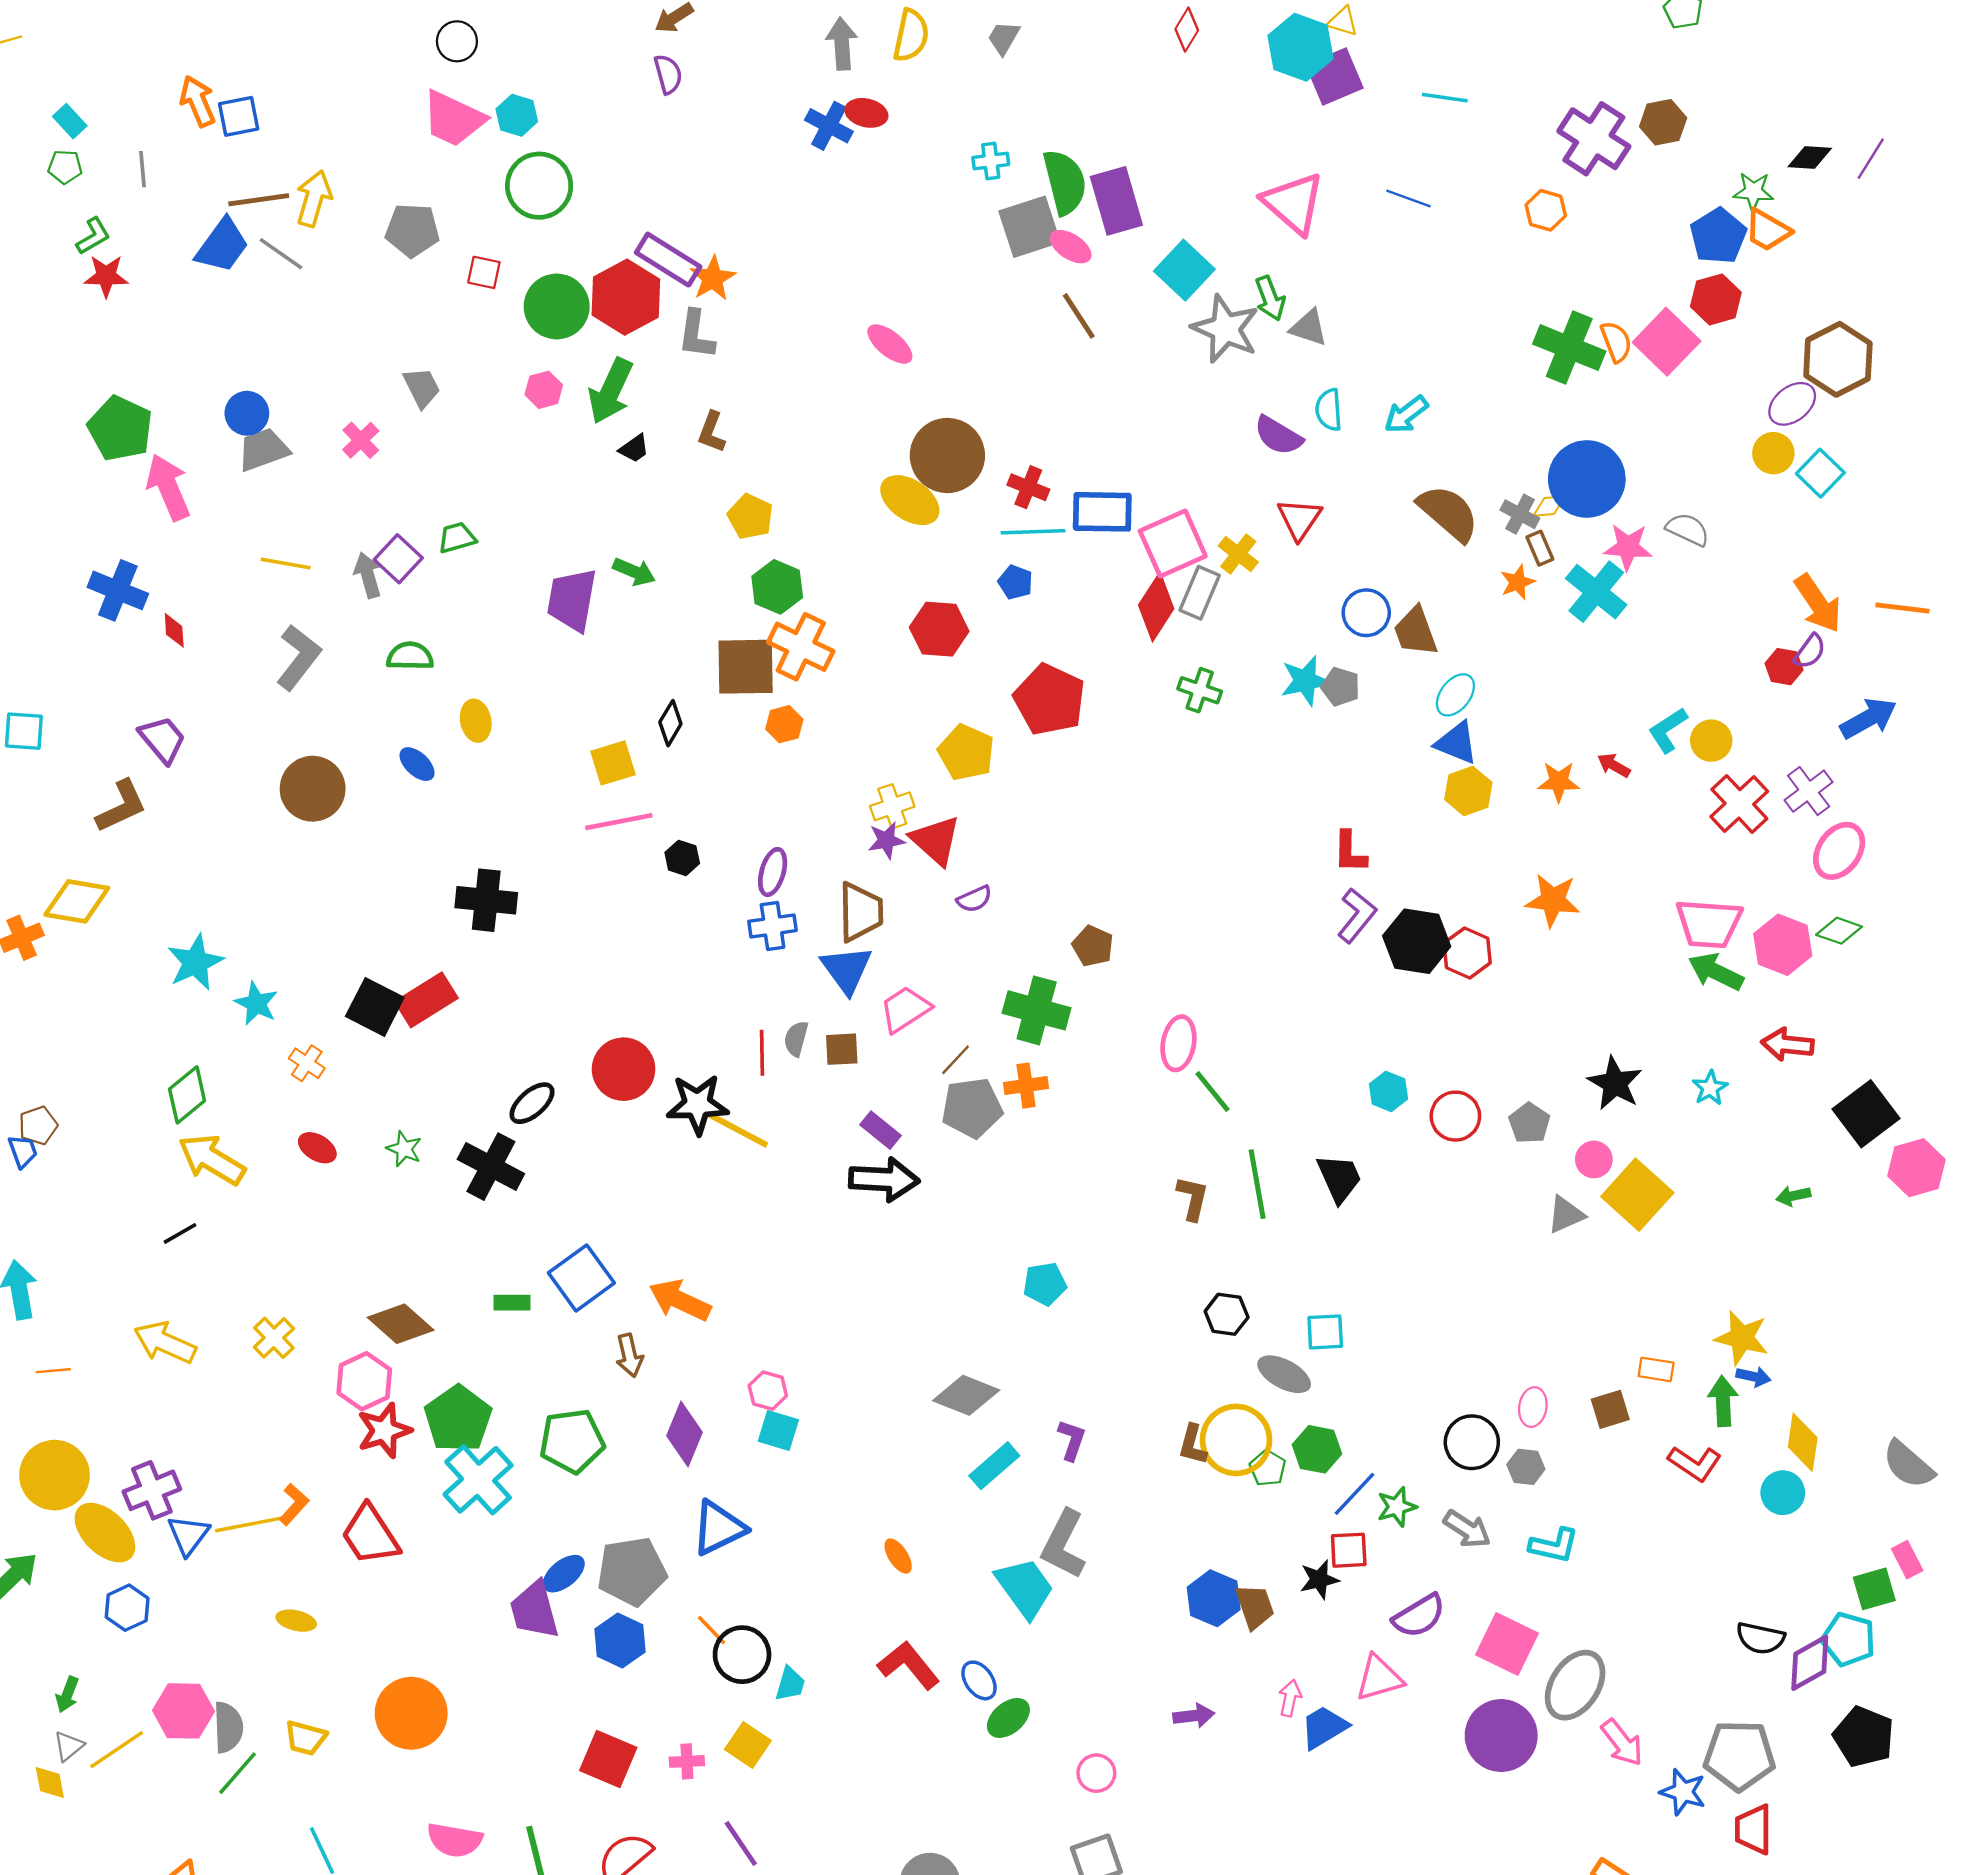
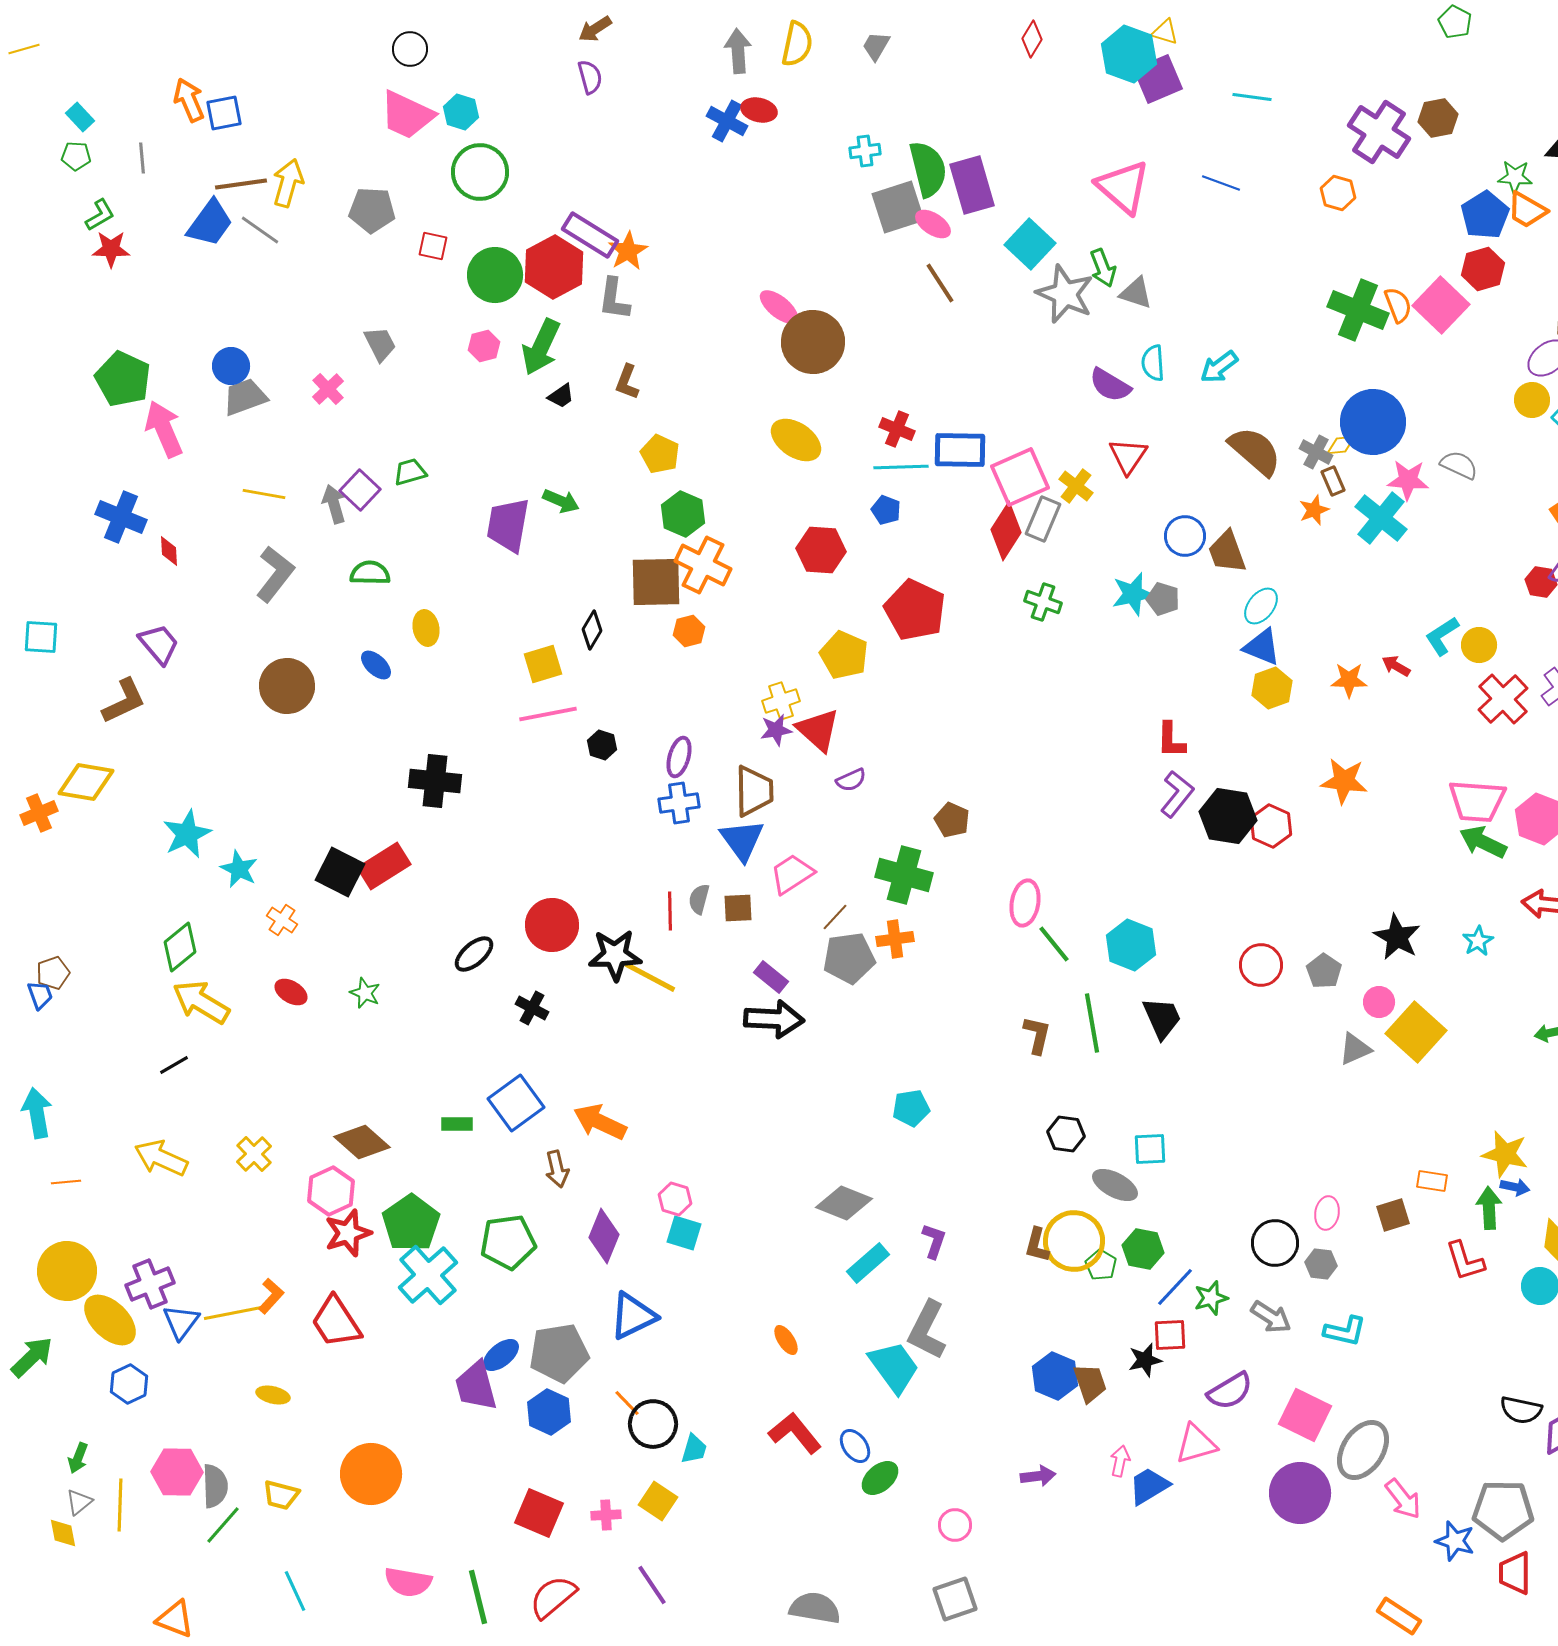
brown circle: (947, 455) -> (813, 342), moved
cyan hexagon: (1389, 1091) -> (1131, 945), moved, size x1.5
black cross: (491, 1167) -> (532, 1008), moved, size x0.6
red L-shape: (1695, 1463) -> (1465, 1261), turned 39
yellow line: (117, 1750) -> (120, 1505), turned -54

